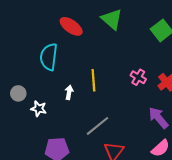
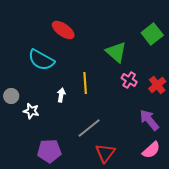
green triangle: (112, 19) -> (116, 52), moved
cyan semicircle: (49, 57) -> (41, 60), turned -68

